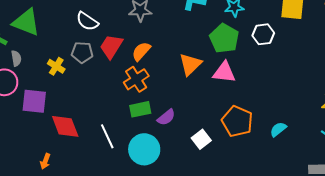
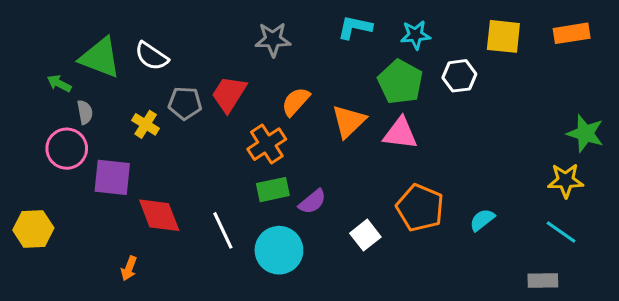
white semicircle: (87, 21) -> (152, 56), moved
orange semicircle: (141, 51) -> (296, 102), moved

